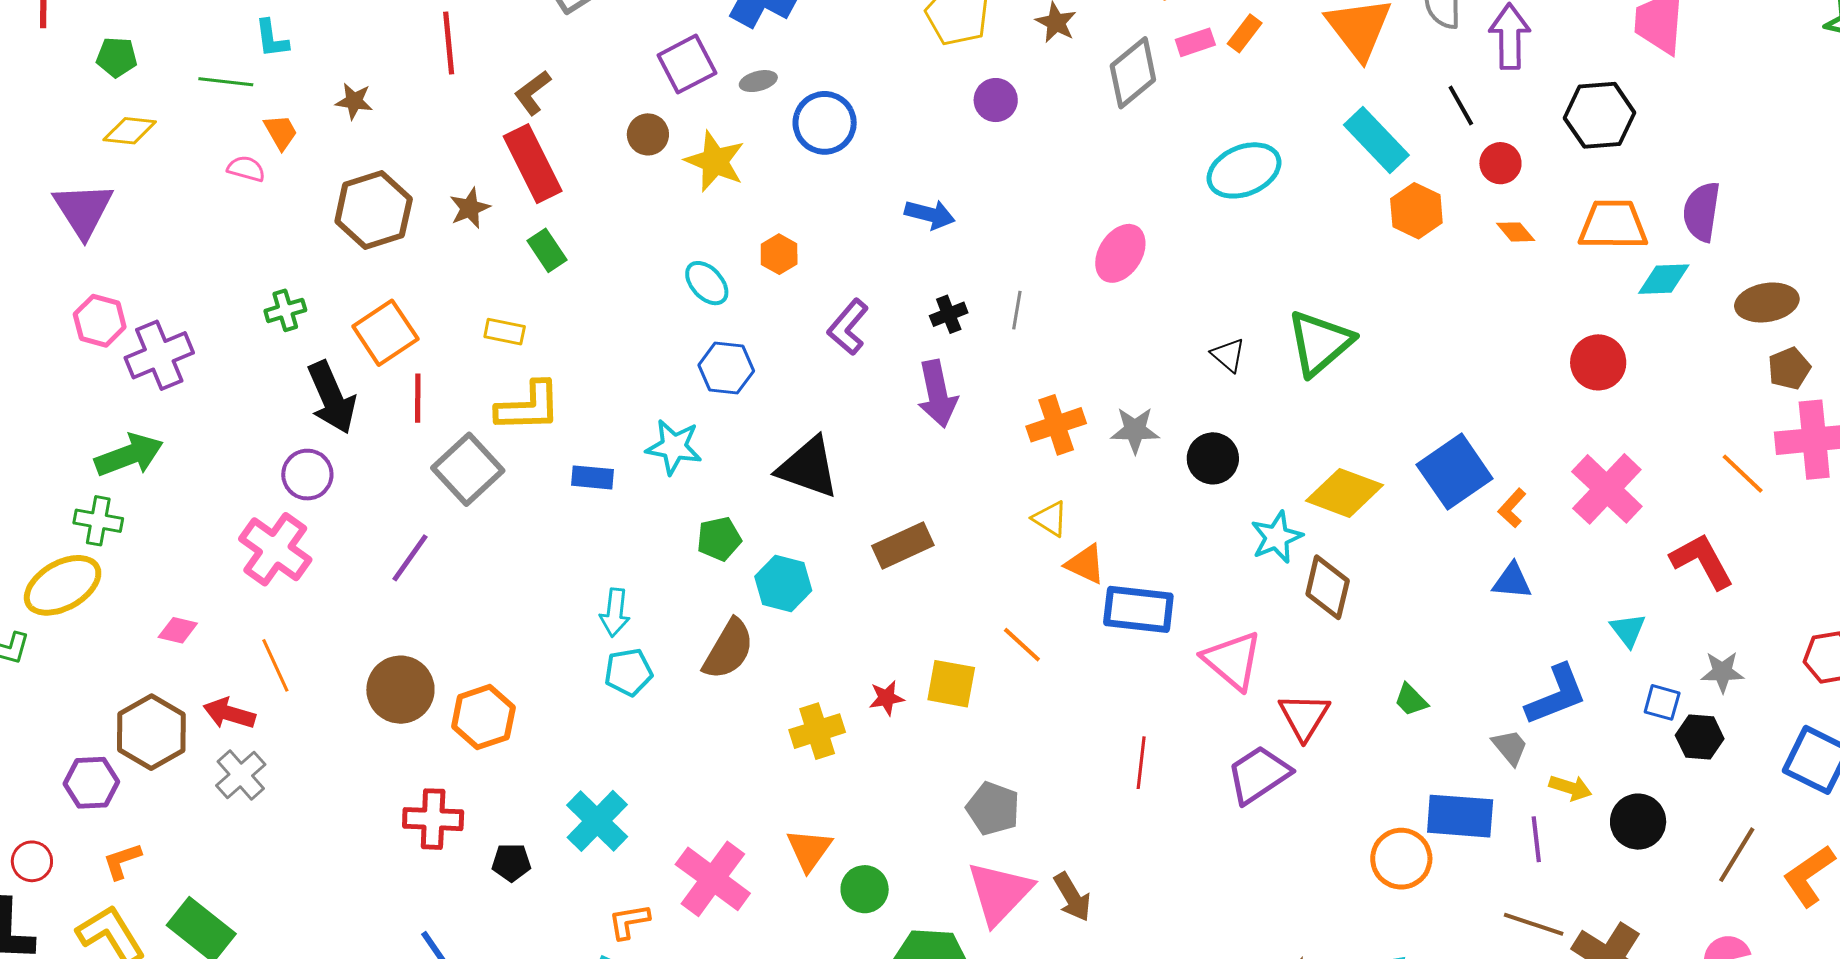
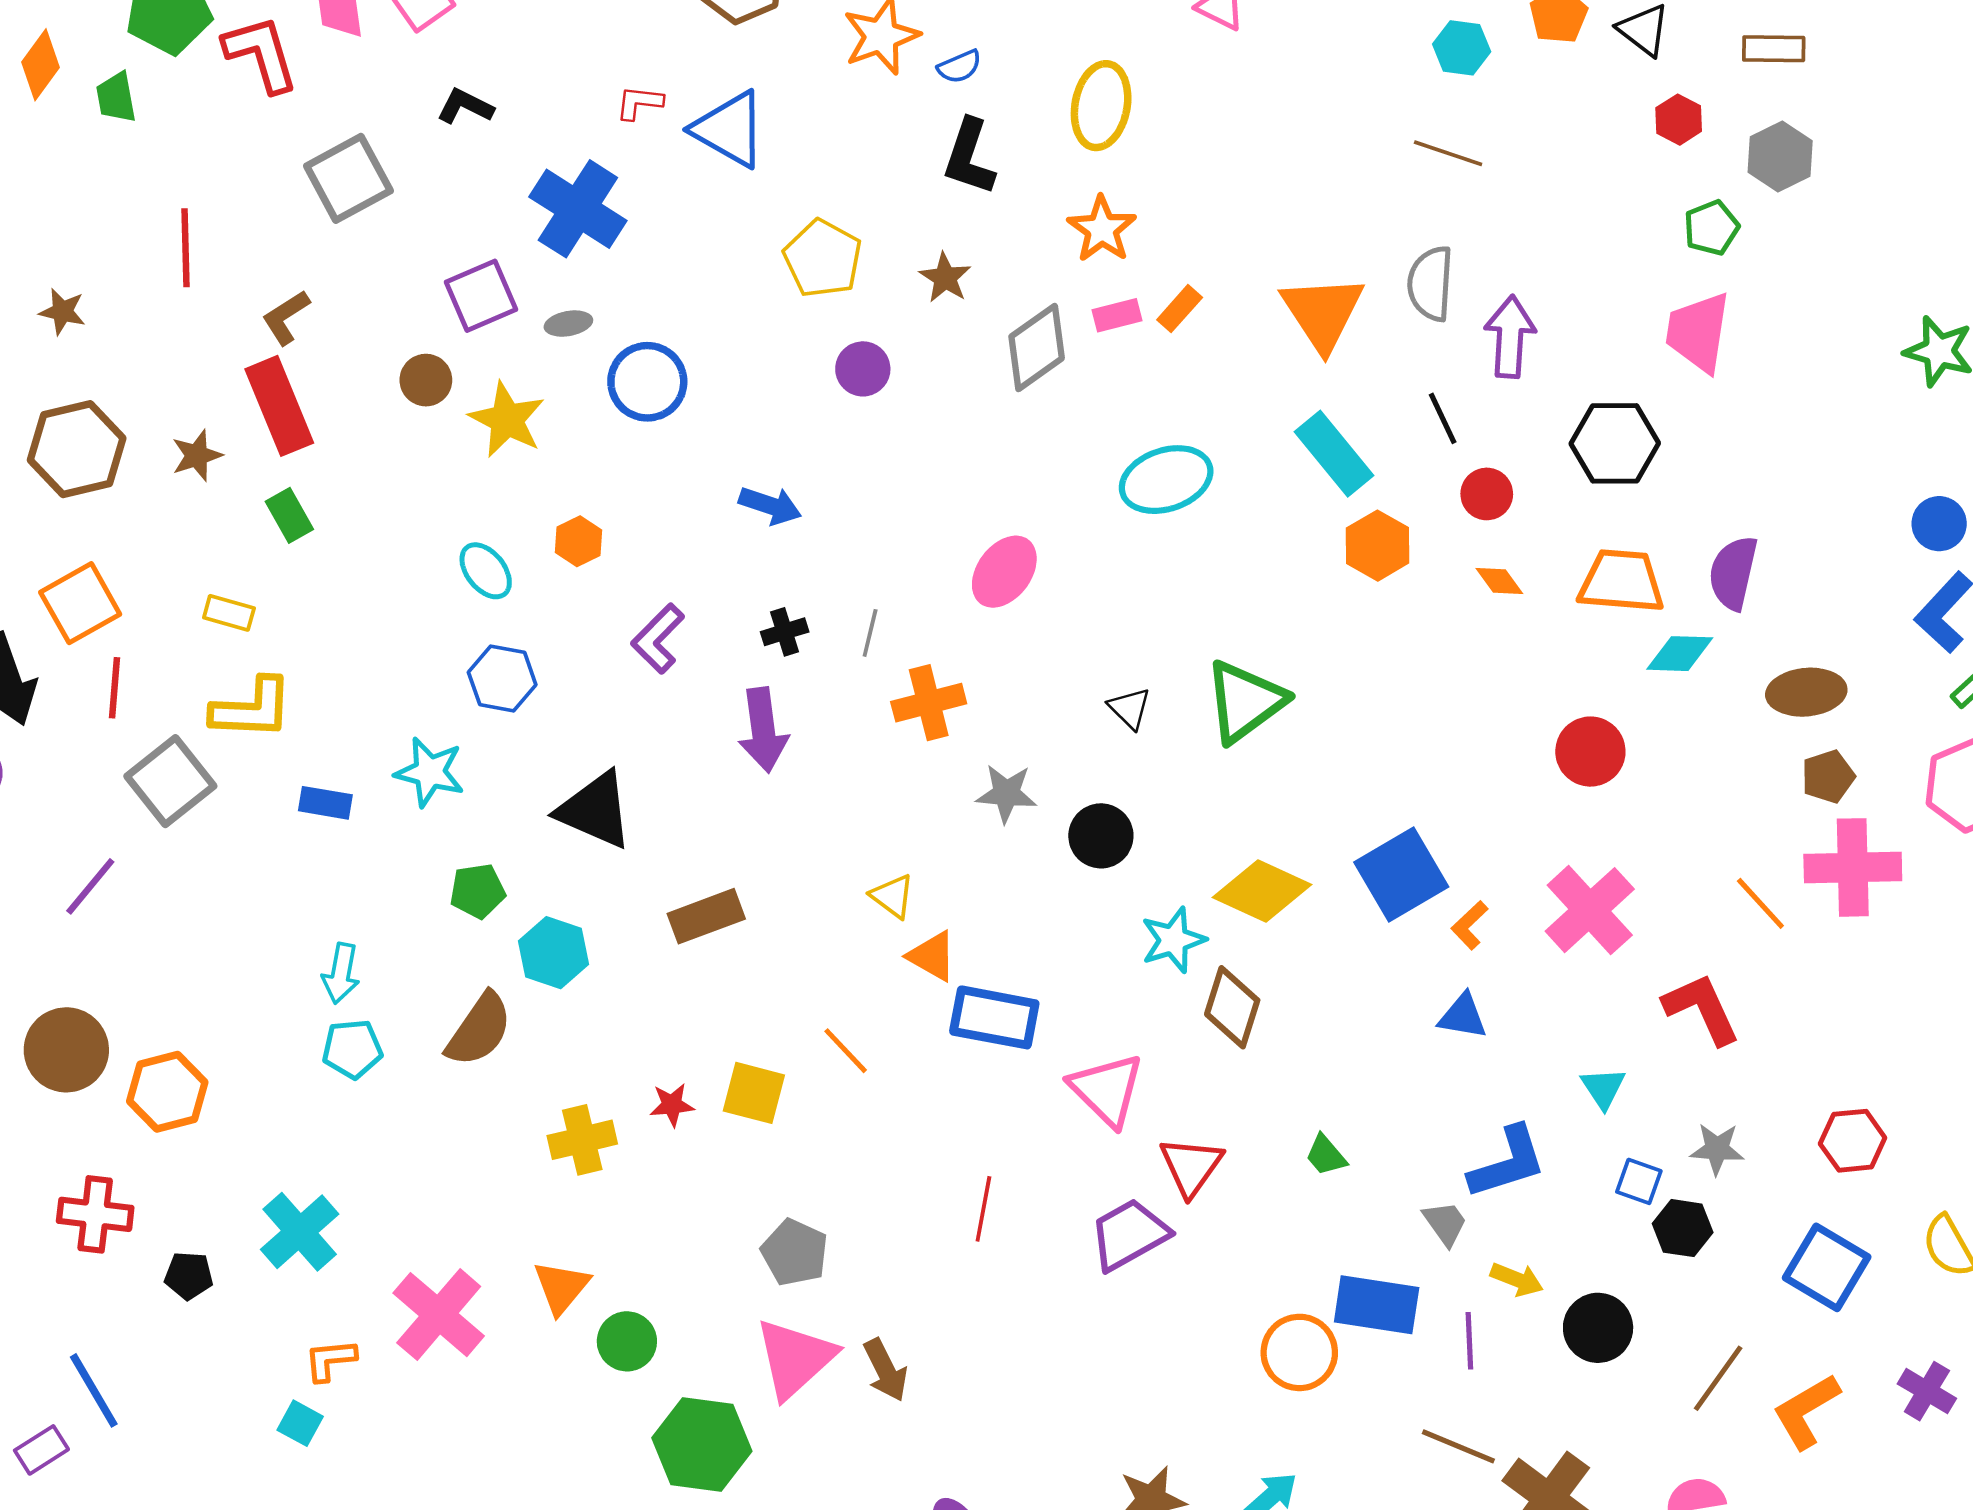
orange cross: (1056, 425) -> (929, 703), moved

